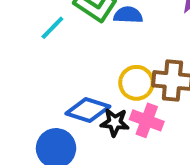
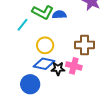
yellow circle: (136, 83) -> (45, 45), moved

